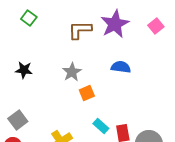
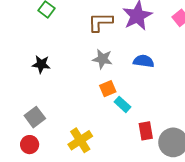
gray star: (72, 72) -> (102, 59), moved, turned -30
cyan rectangle: (101, 126) -> (122, 104), moved

